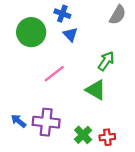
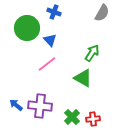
blue triangle: (70, 34) -> (50, 40), moved

